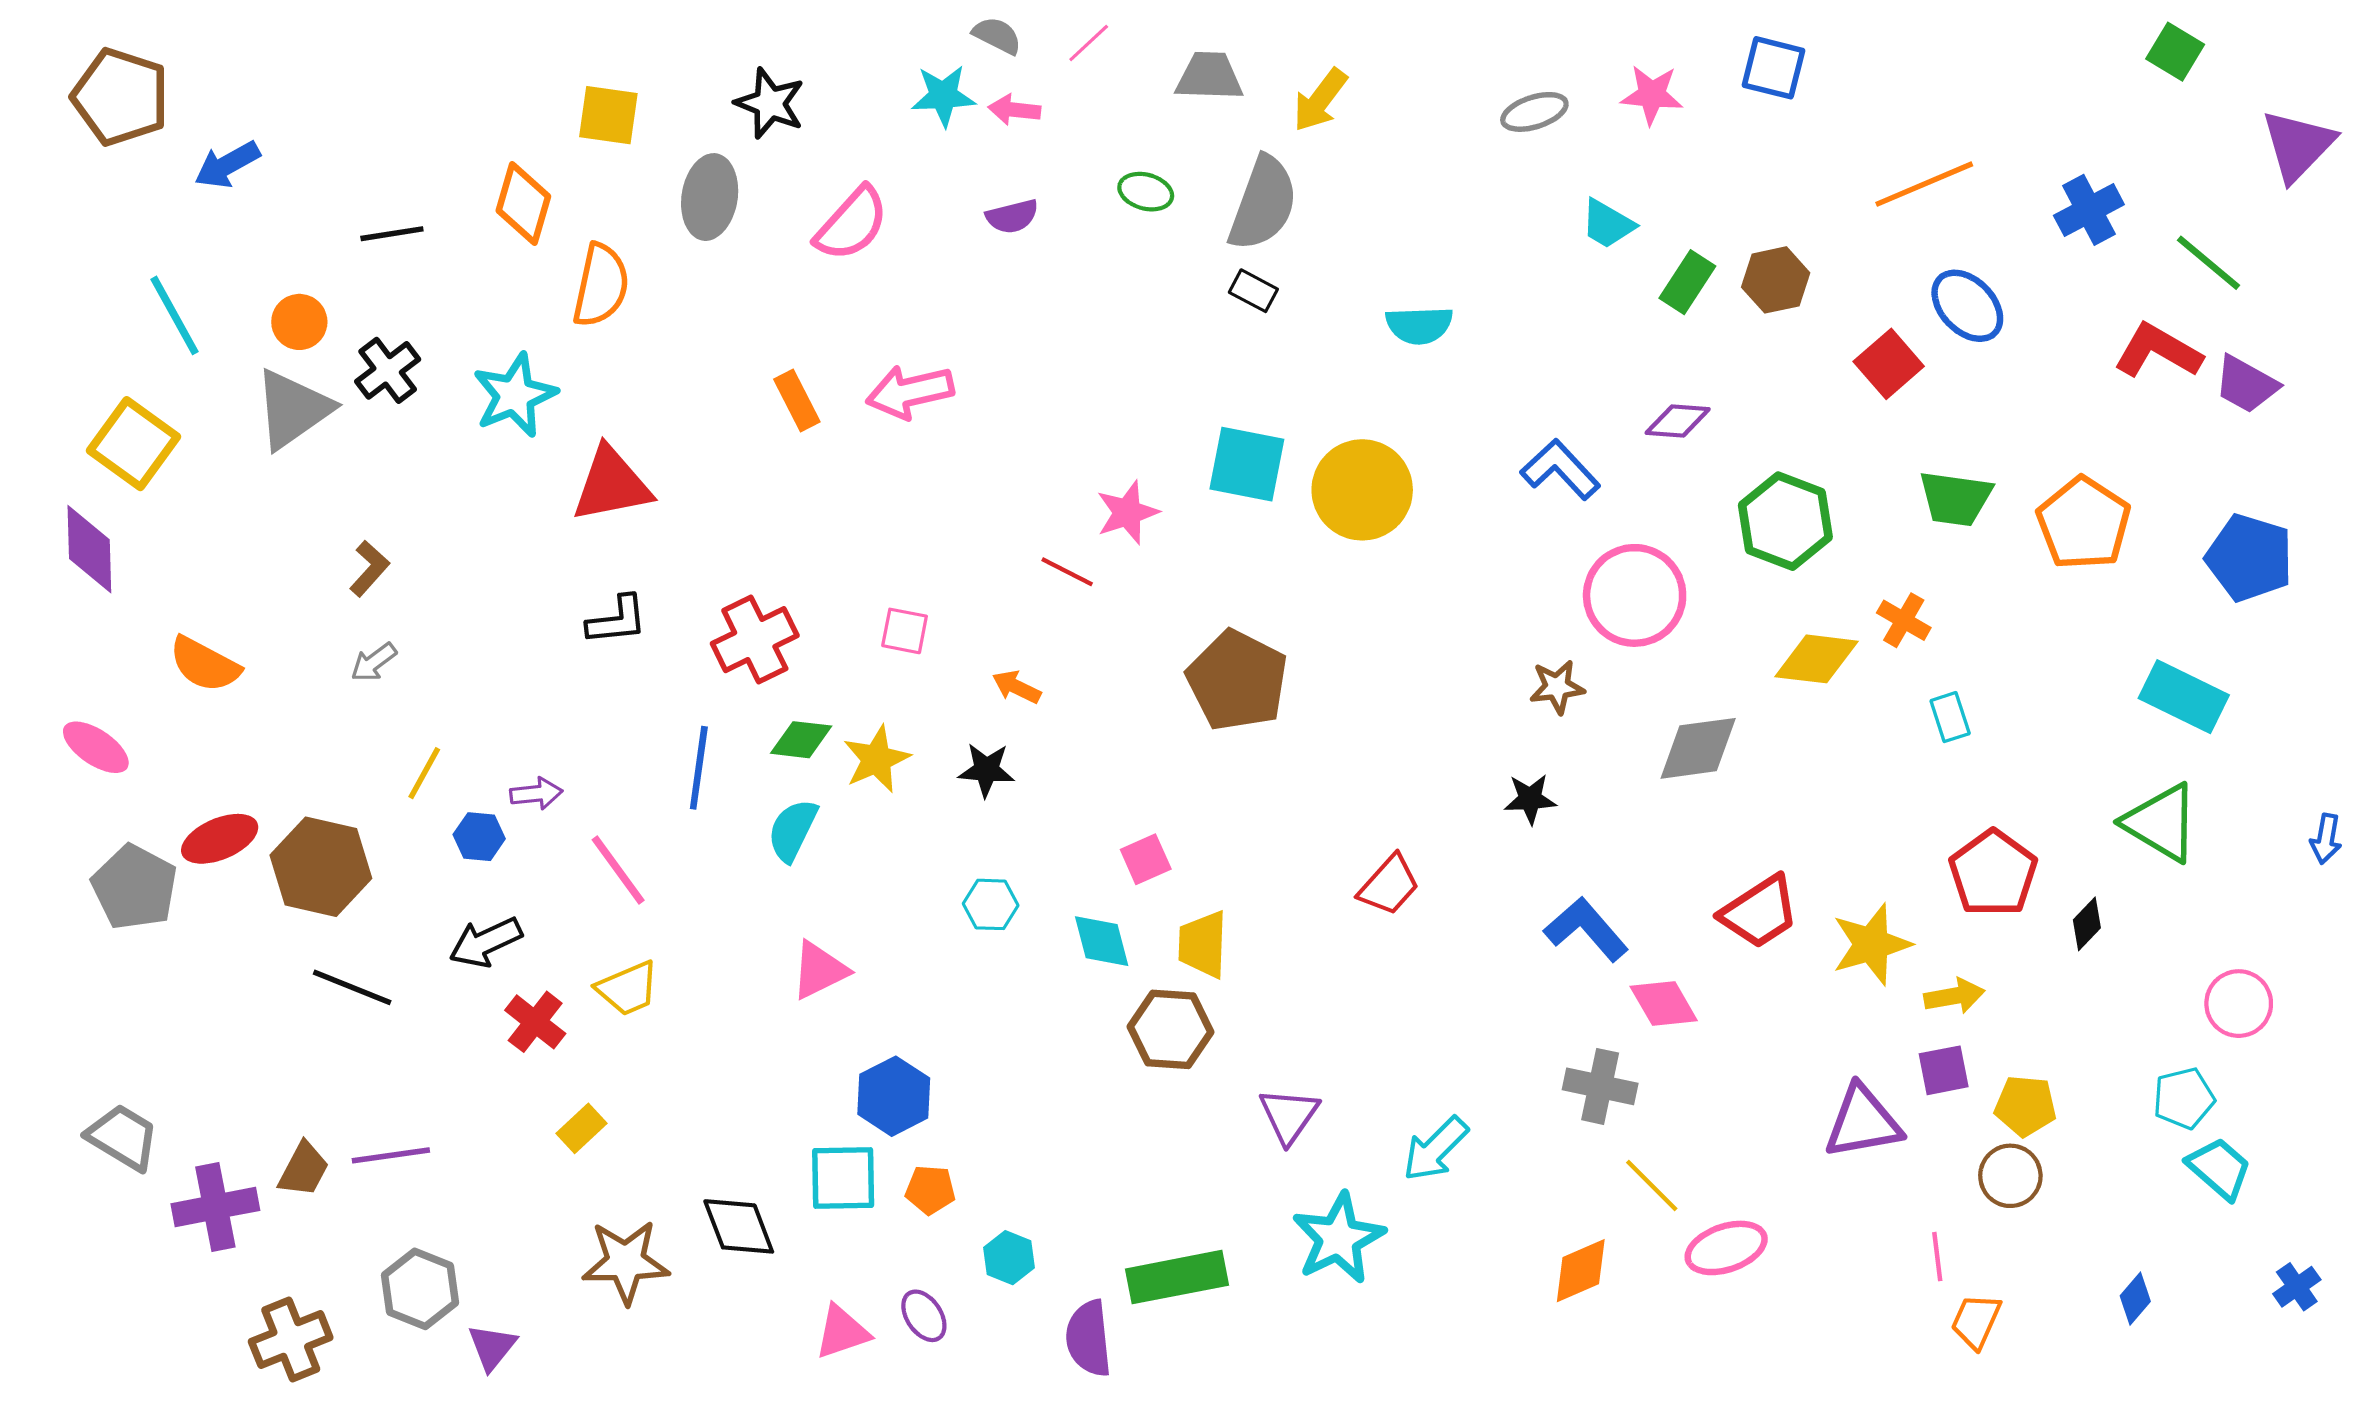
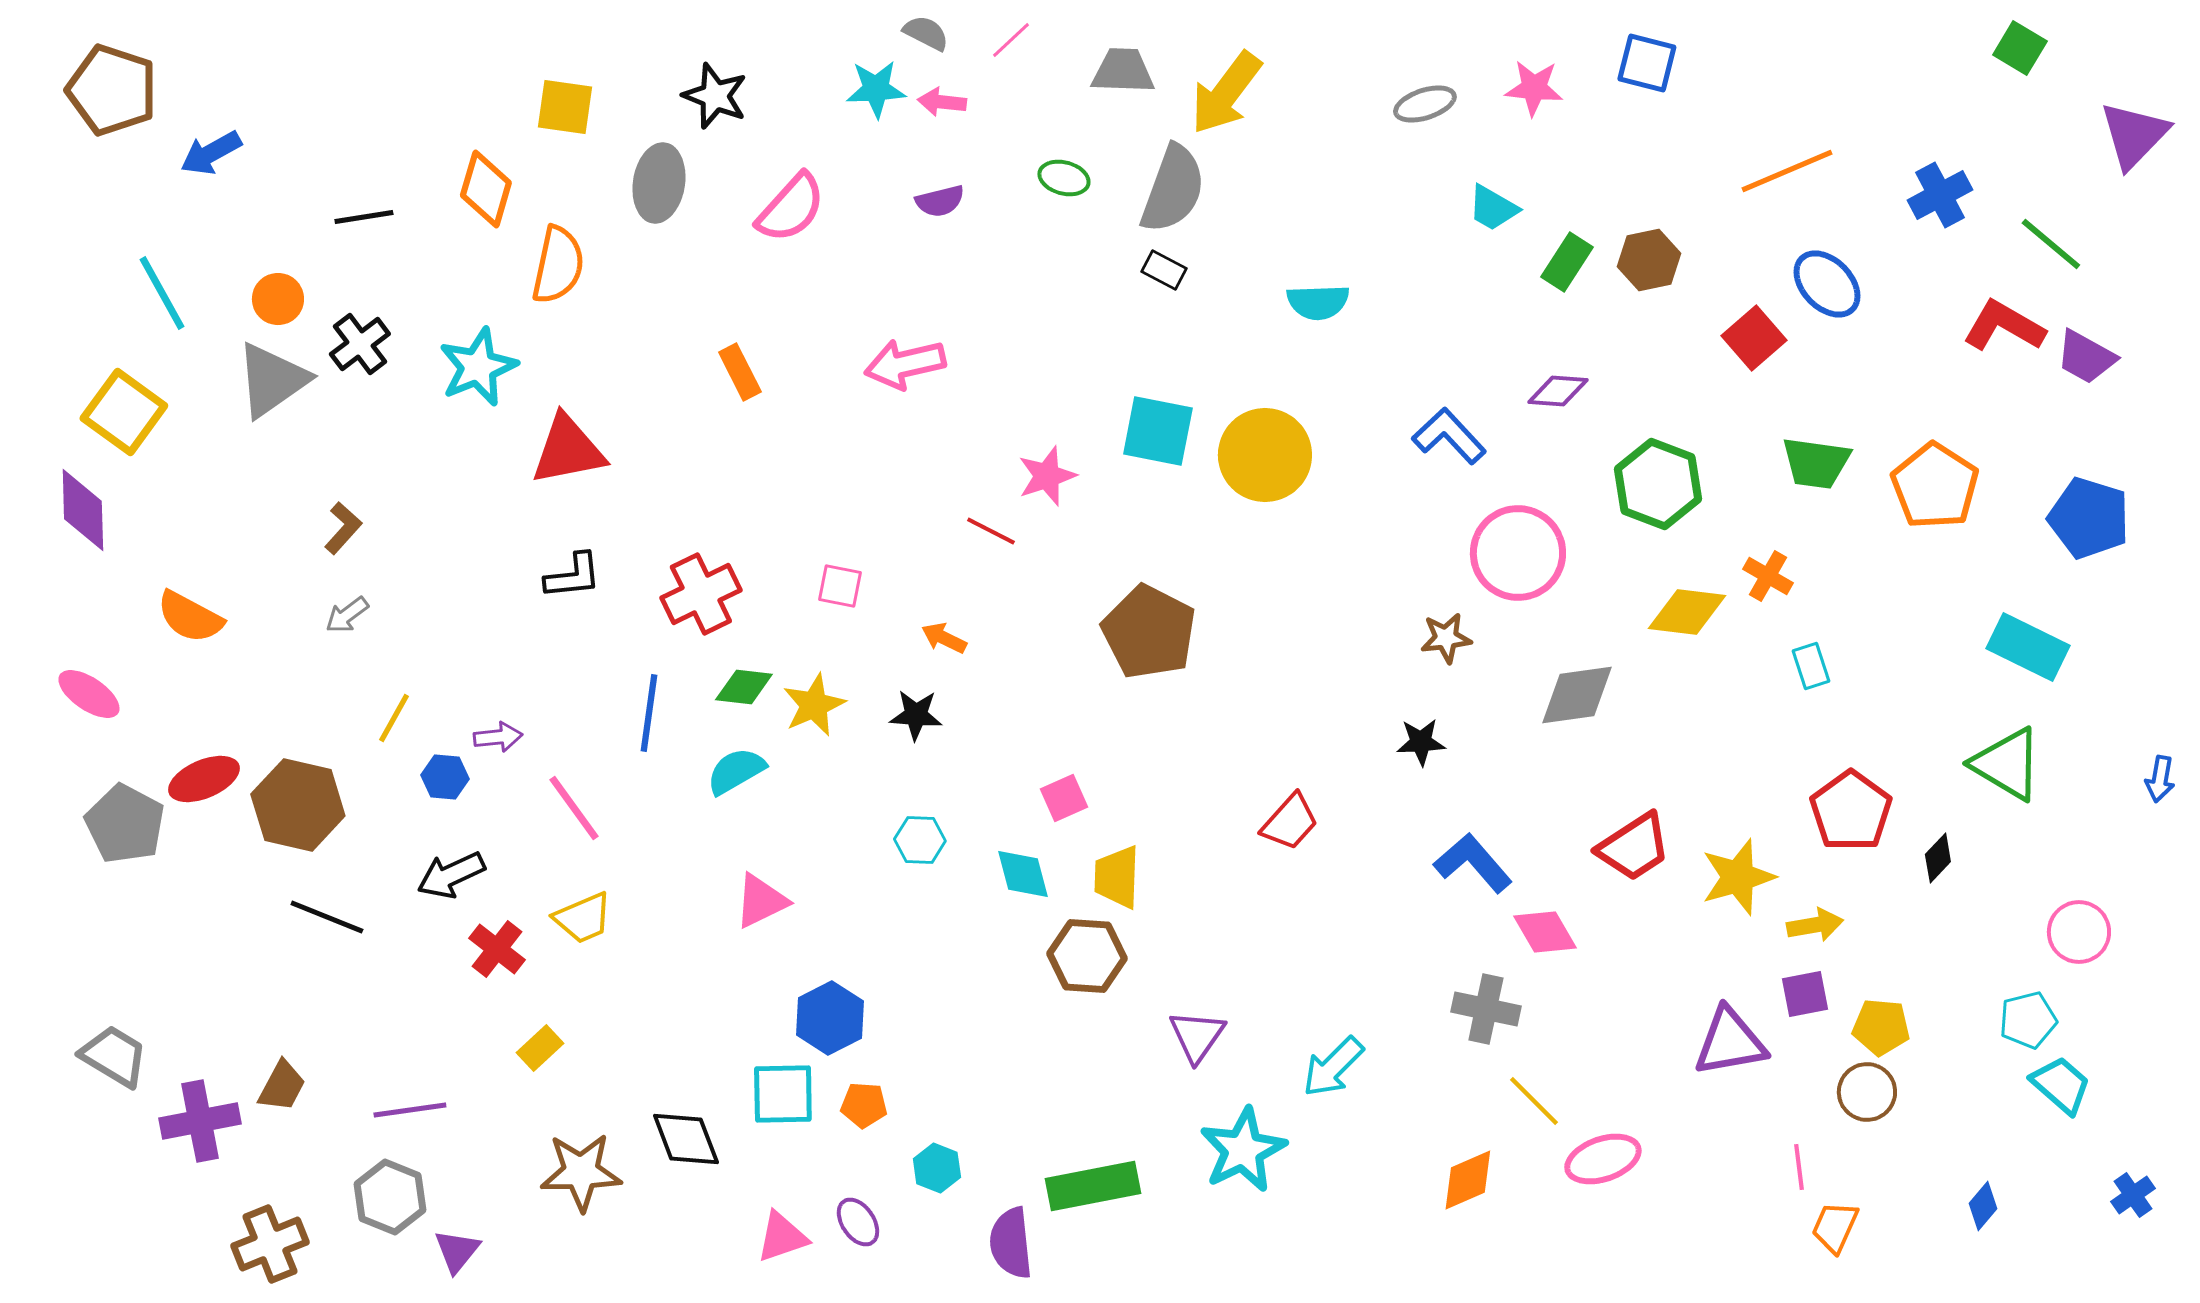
yellow arrow: (1320, 100) -> (1226, 93), size x1.4
pink arrow: (910, 392) -> (905, 364), moved
cyan semicircle: (793, 830) -> (736, 771), turned 34
purple line: (391, 1155) -> (410, 1110), moved

